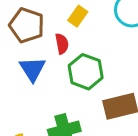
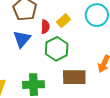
yellow rectangle: (78, 16) -> (63, 21), moved

